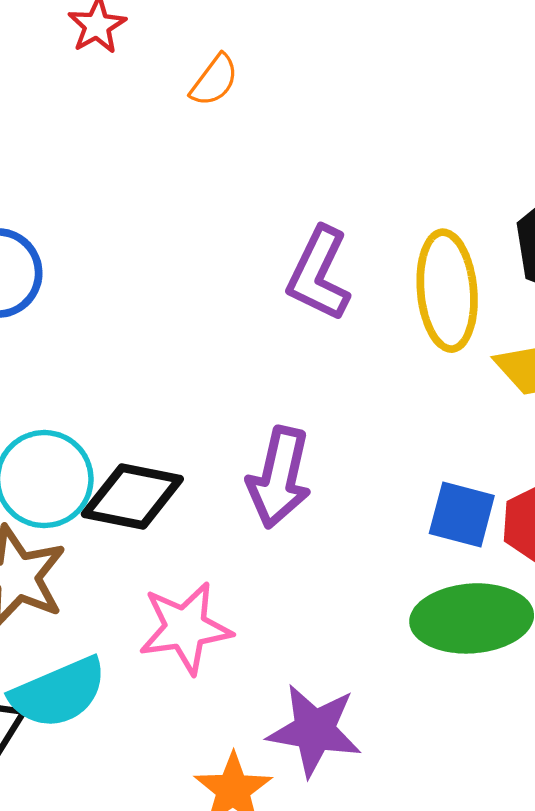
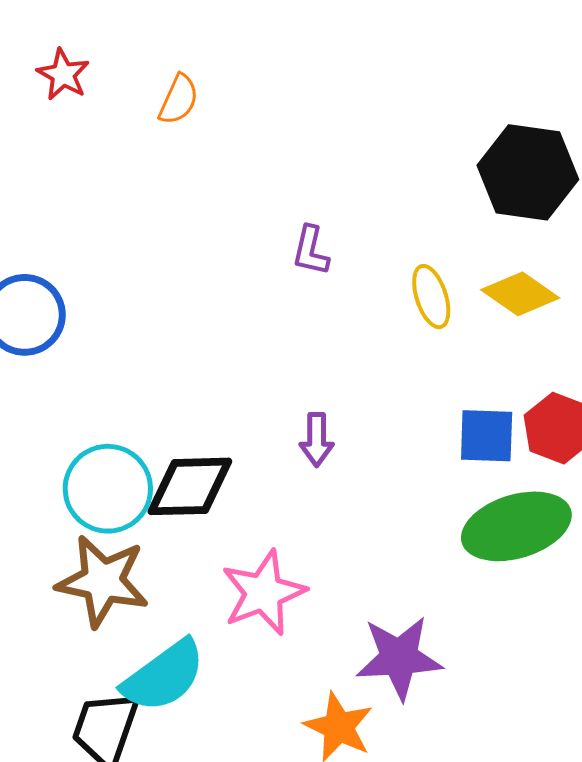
purple L-shape: (319, 274) -> (311, 251), size x0.6
yellow ellipse: (447, 291) -> (431, 297), moved, size x0.6
purple arrow: (279, 477) -> (317, 440), size x0.6

